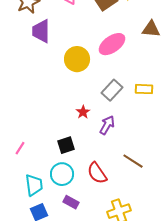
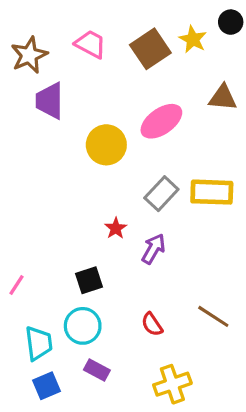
yellow rectangle: (144, 89) -> (212, 192), size x1.5
brown line: (133, 161) -> (213, 316), moved
red semicircle: (97, 173) -> (152, 324), moved, size x0.7

